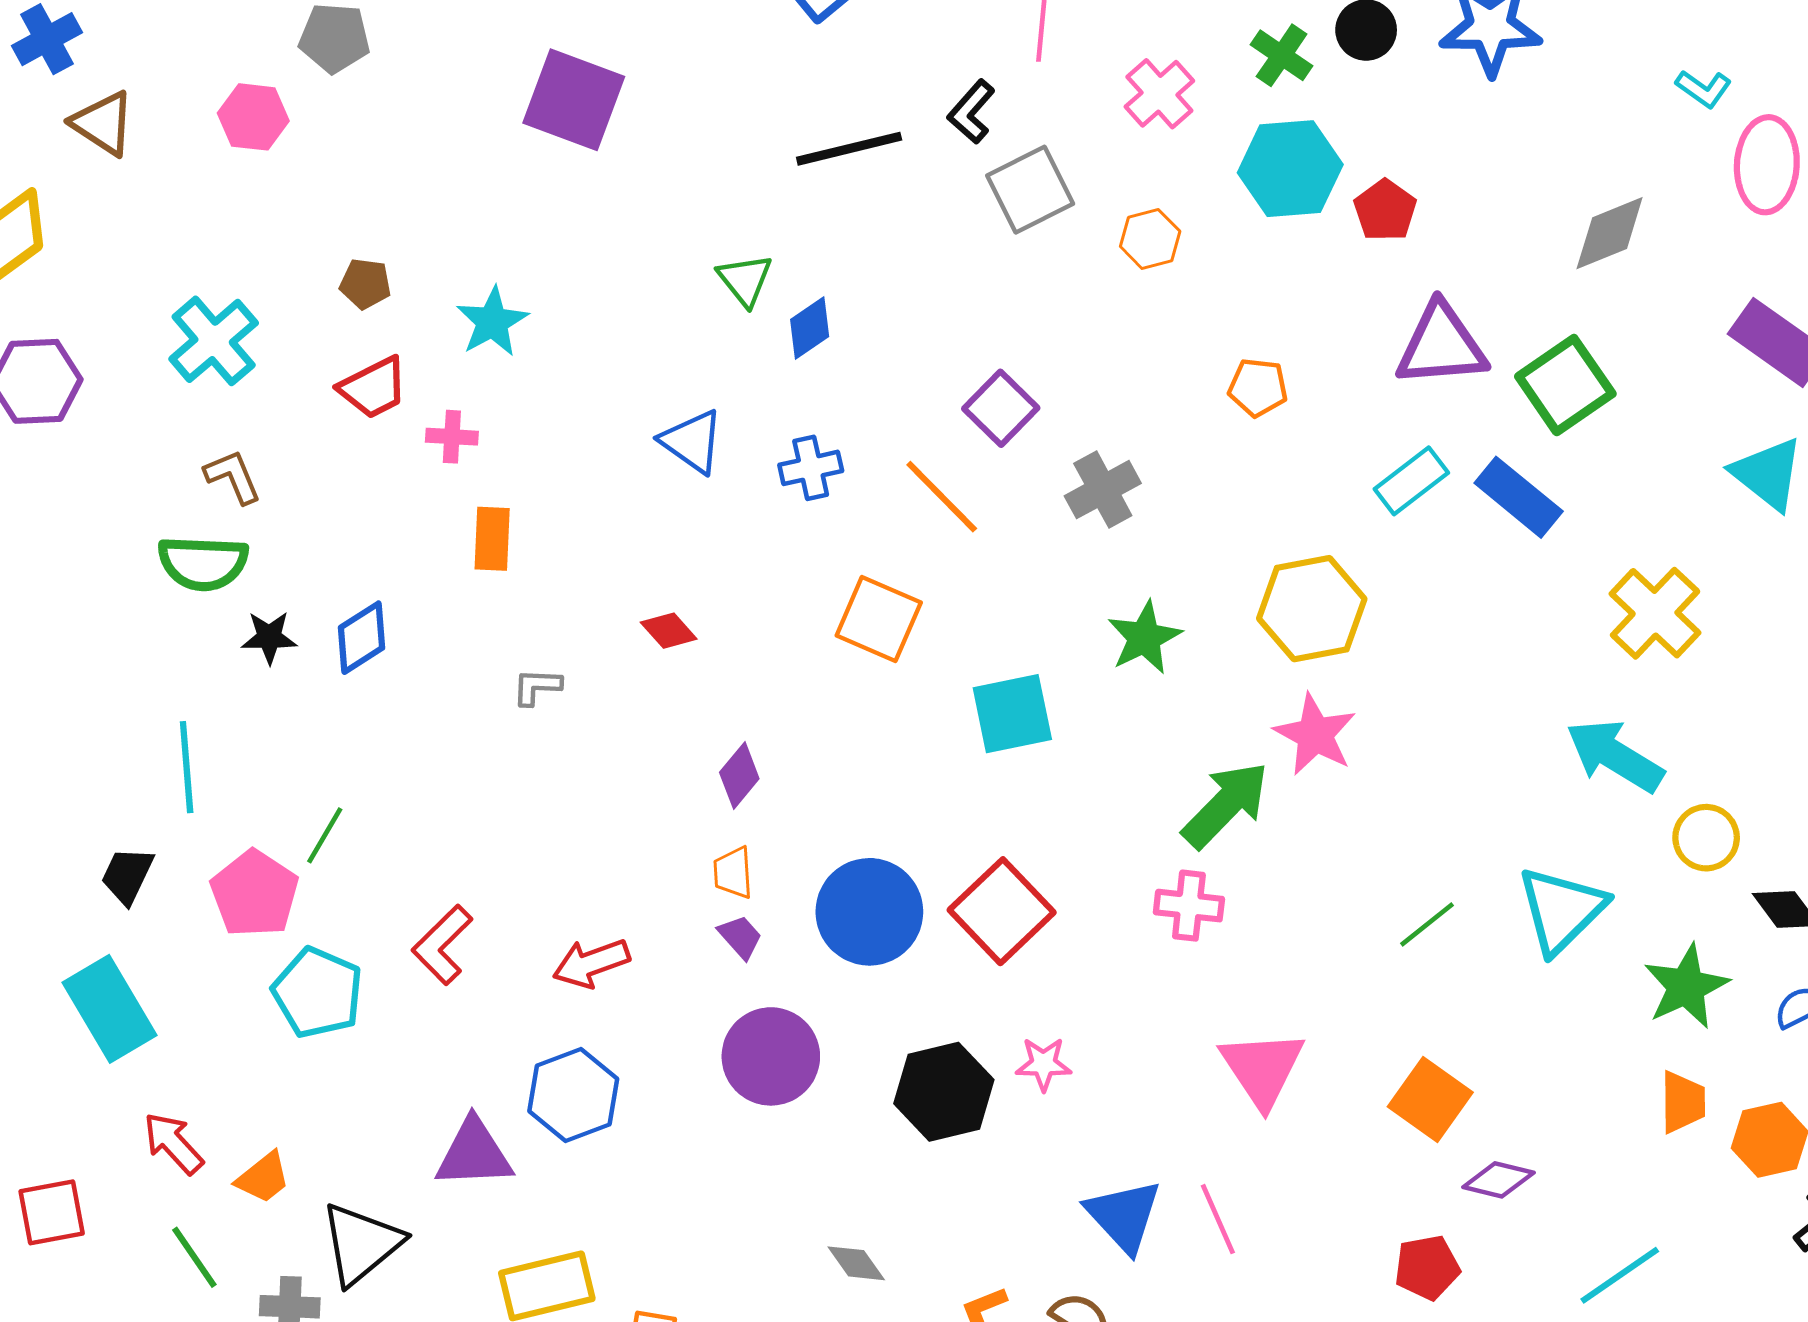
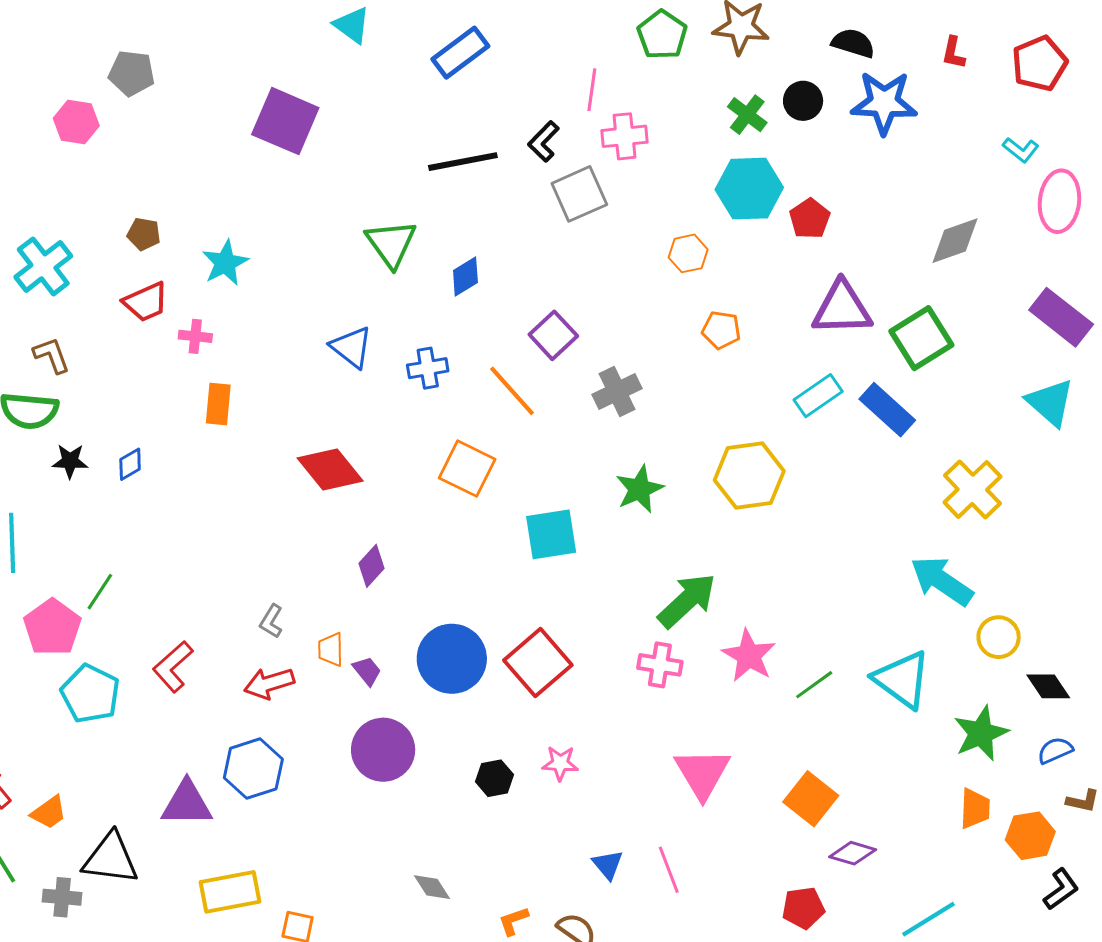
pink cross: (1159, 94) -> (625, 136), moved, turned 33
orange hexagon: (1150, 239) -> (688, 253), moved
green triangle: (745, 280) -> (391, 244), size x1.4
blue diamond: (810, 328) -> (465, 277), moved
red diamond: (669, 631) -> (330, 469), size x1.8
blue diamond: (361, 638) -> (130, 464), size x0.7
gray L-shape: (537, 687) -> (271, 621), moved, turned -64
pink star: (1315, 735) -> (749, 656), moved
orange trapezoid: (733, 873) -> (331, 649), moved
cyan triangle: (1561, 910) -> (902, 679), turned -42
black hexagon: (944, 1092) -> (494, 778), size x0.6
blue triangle: (1124, 1216) -> (608, 865), size x0.6
black triangle: (361, 1244) -> (111, 859), turned 44

